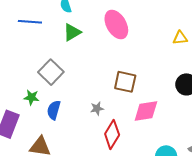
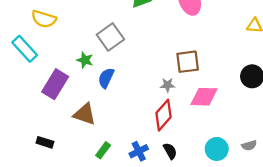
brown square: (125, 82) -> (188, 62), turned -30
gray star: (97, 108) -> (168, 85), moved

